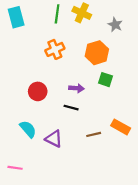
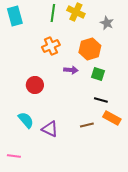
purple arrow: (76, 88) -> (71, 70), moved
black line: (71, 108) -> (101, 100), moved

